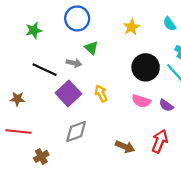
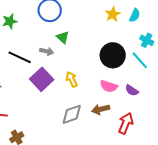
cyan semicircle: (169, 24) -> (135, 15), turned -120
yellow star: (131, 27) -> (113, 14), moved
gray diamond: (76, 131) -> (72, 114), moved
brown arrow: (125, 147) -> (101, 109), moved, turned 144

